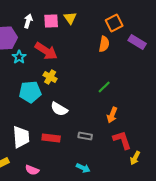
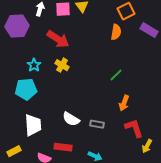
cyan star: (19, 57) -> (34, 65), moved
cyan pentagon: (30, 92) -> (26, 89), moved
white semicircle: (59, 109) -> (71, 119), moved
red rectangle: (51, 138) -> (63, 147), moved

